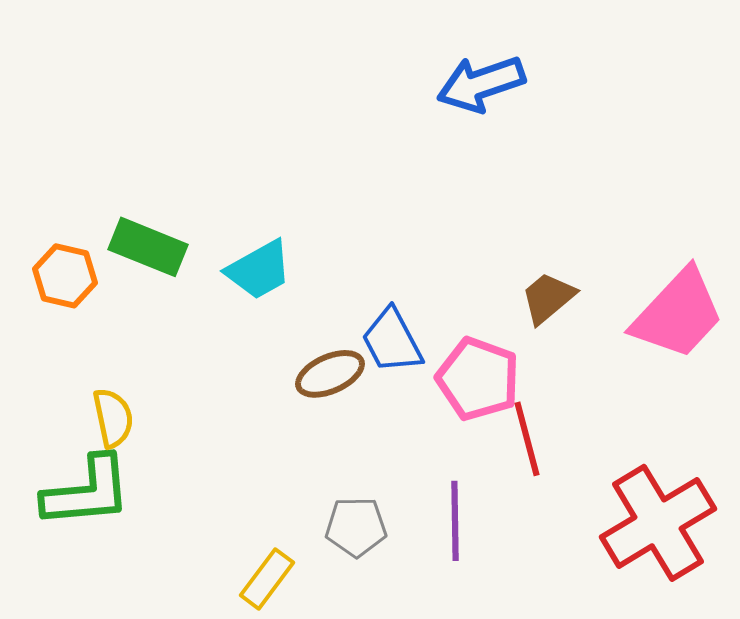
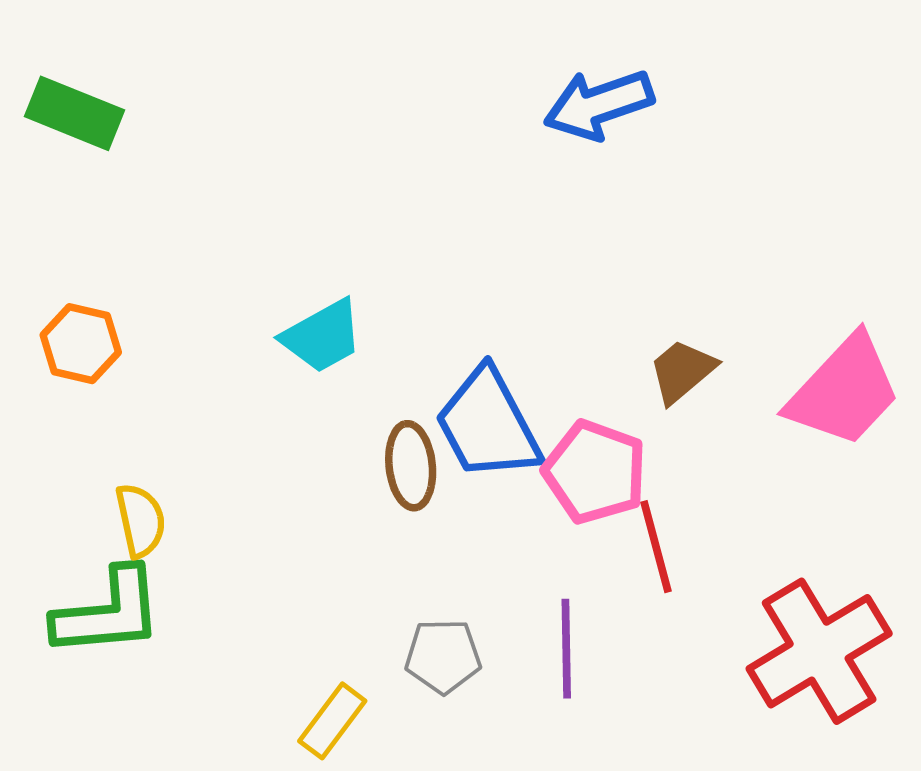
green rectangle: (148, 247) -> (75, 113), moved
blue trapezoid: (392, 341) -> (488, 425), size x1.4
brown ellipse: (330, 374) -> (411, 466), turned -72

